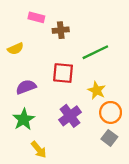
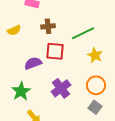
brown cross: (61, 30) -> (48, 26), moved
purple semicircle: (26, 87) -> (33, 63), moved
yellow star: (97, 90) -> (95, 55), moved

